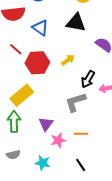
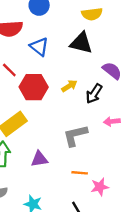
black arrow: (88, 79) -> (94, 94), moved
purple triangle: (46, 124) -> (39, 159), turned 42
pink star: (58, 140) -> (100, 187), moved

